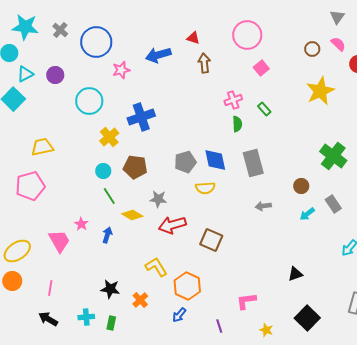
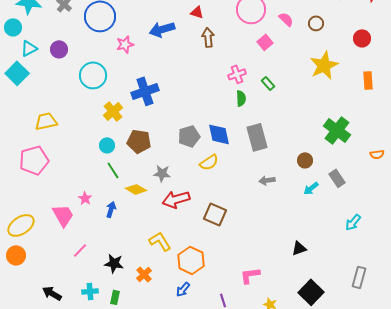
pink semicircle: (338, 44) -> (286, 19), moved
yellow semicircle: (205, 188) -> (209, 162), turned -30
pink line: (50, 288) -> (80, 250), moved, turned 35

